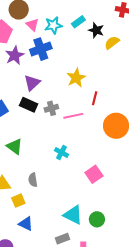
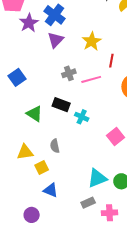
blue cross: (41, 49) -> (55, 15), turned -30
purple triangle: (32, 83) -> (56, 40), moved
black rectangle: (29, 105) -> (61, 105), moved
cyan triangle: (73, 215) -> (97, 178), turned -45

